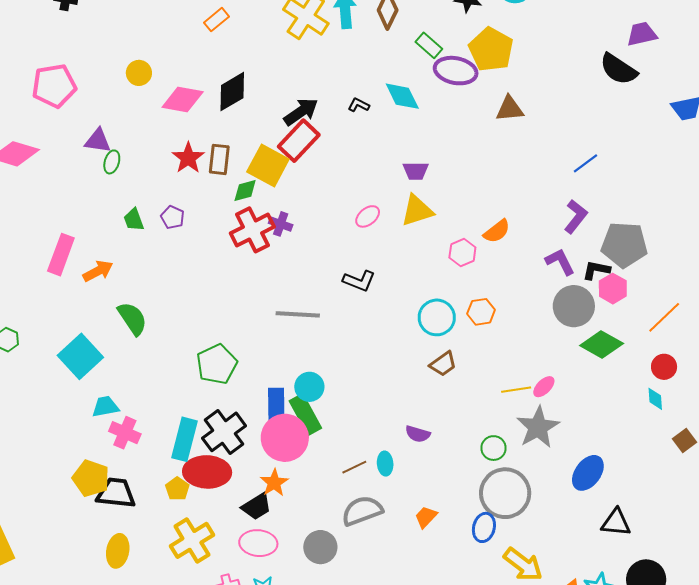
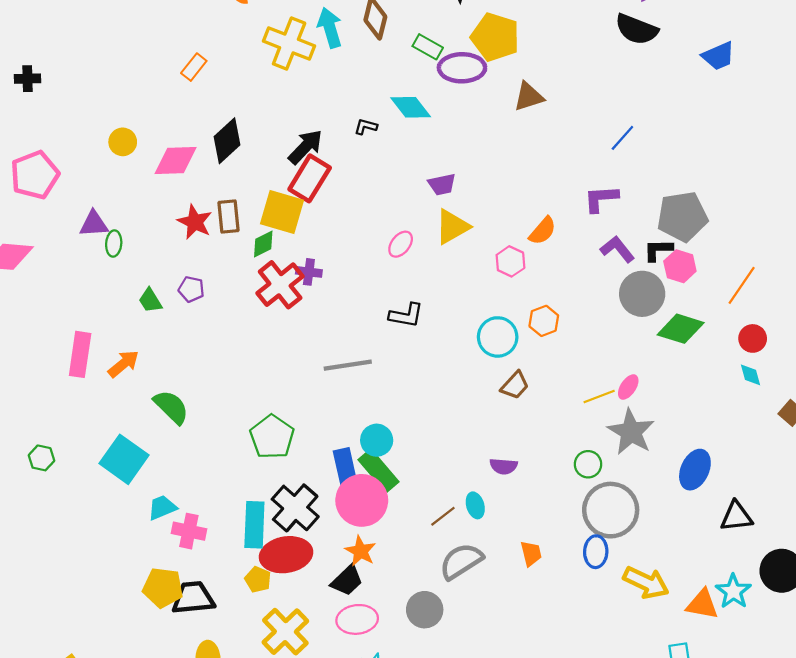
purple L-shape: (576, 216) -> (601, 199), moved, turned -120
orange trapezoid: (426, 517) -> (531, 554), turned 135

